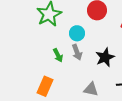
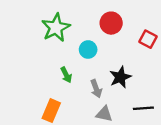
gray arrow: (77, 52) -> (96, 89), moved

